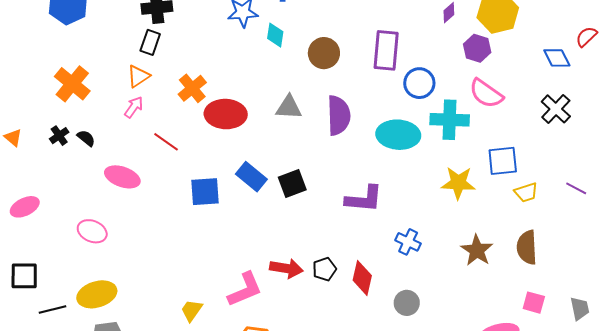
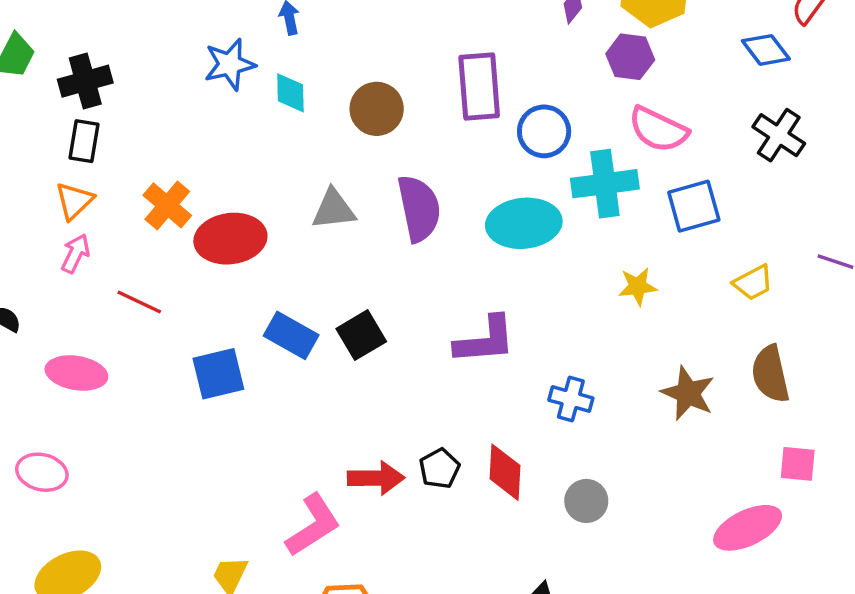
blue square: (503, 161) -> (694, 206), moved
yellow star: (458, 183) -> (638, 286), size x0.7

